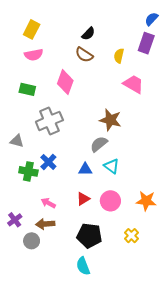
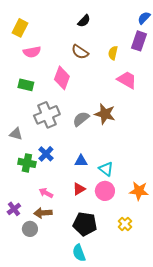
yellow rectangle: (32, 29) -> (20, 28), moved
black semicircle: (88, 34) -> (84, 21), moved
gray semicircle: (99, 144) -> (81, 119), moved
cyan triangle: (111, 166) -> (106, 169), moved

